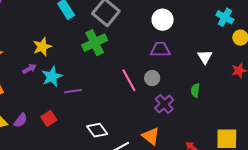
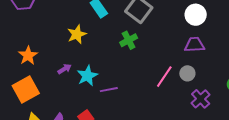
green cross: (95, 43) -> (129, 40), size x0.7
yellow star: (42, 47) -> (77, 34), moved
pink line: (129, 80) -> (164, 77), turned 65

